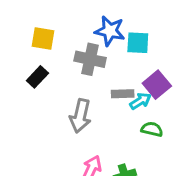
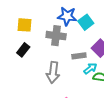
cyan square: (138, 43) -> (86, 22), turned -35
cyan arrow: (140, 101) -> (90, 69), moved

